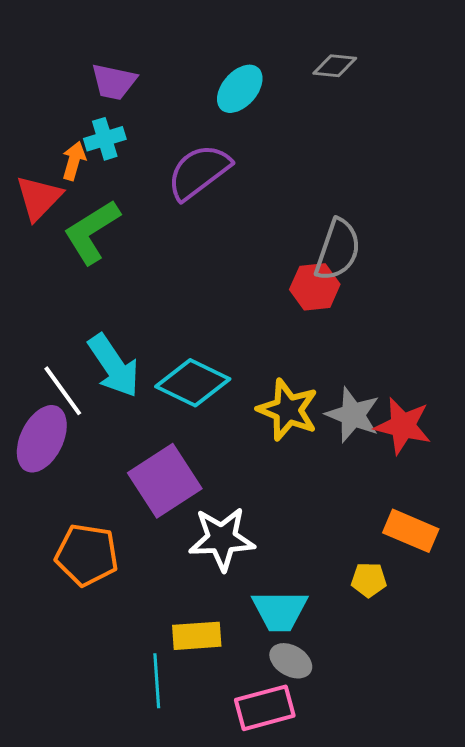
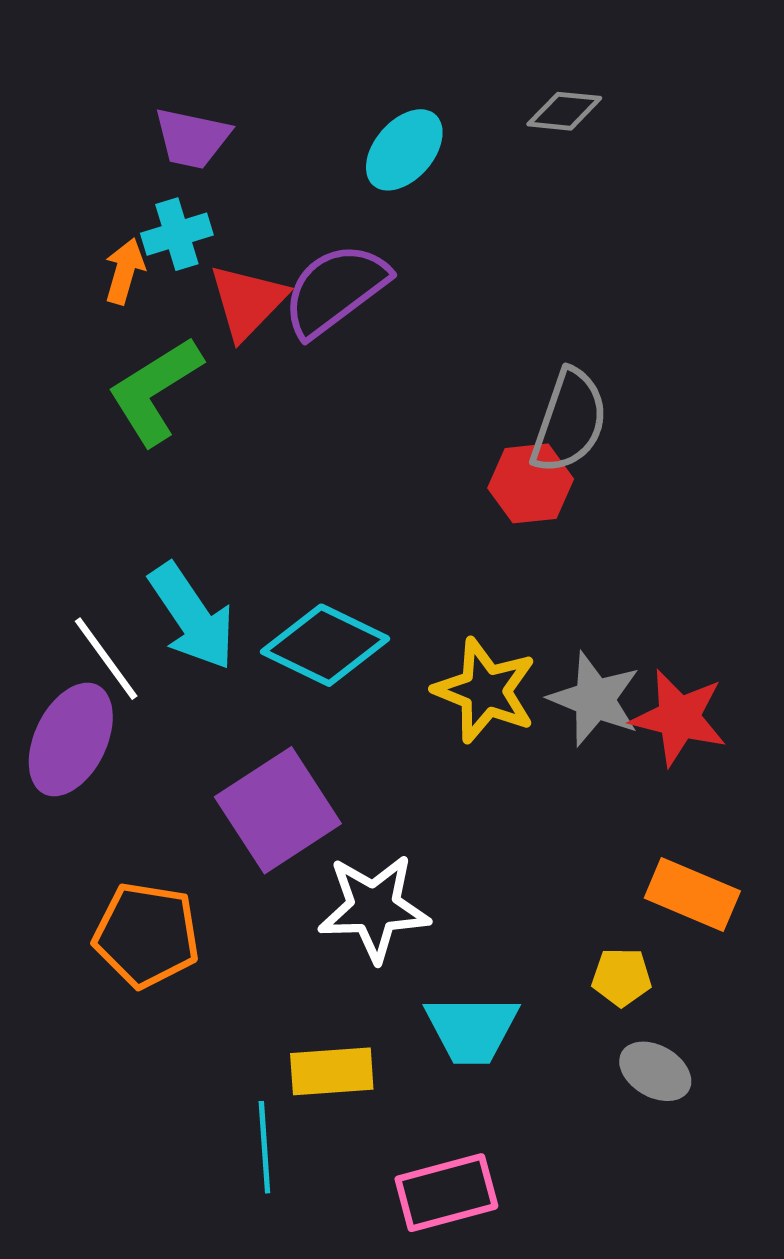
red triangle: (39, 198) -> (248, 302), moved
gray ellipse: (291, 661) -> (655, 1071), moved

